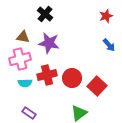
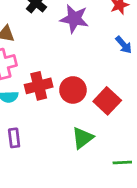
purple star: (49, 43) -> (74, 19), moved
purple rectangle: (29, 113) -> (14, 138), turned 48

